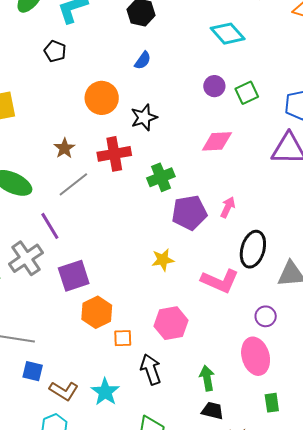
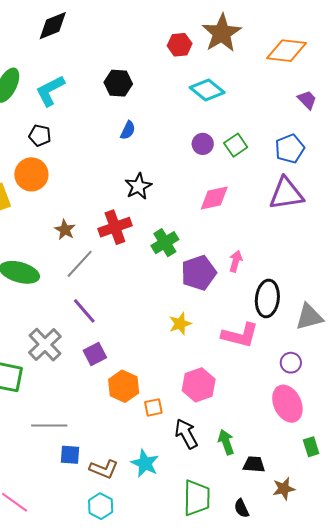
orange circle: (102, 98) -> (31, 174), moved
purple line: (50, 226) -> (84, 311), moved
purple square: (74, 276) -> (95, 354), size x0.7
green arrow: (207, 378) -> (226, 442), moved

